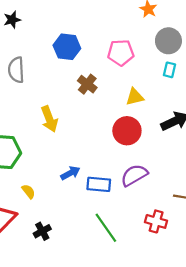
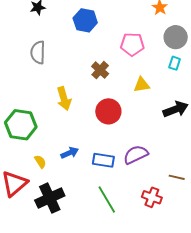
blue hexagon: (67, 47) -> (85, 20), moved
red circle: (127, 131) -> (108, 111), moved
blue arrow: (70, 173) -> (70, 153), moved
black cross: (42, 231) -> (50, 198), size x1.8

